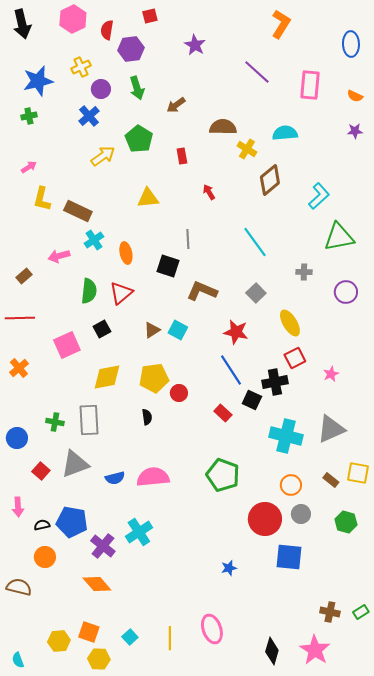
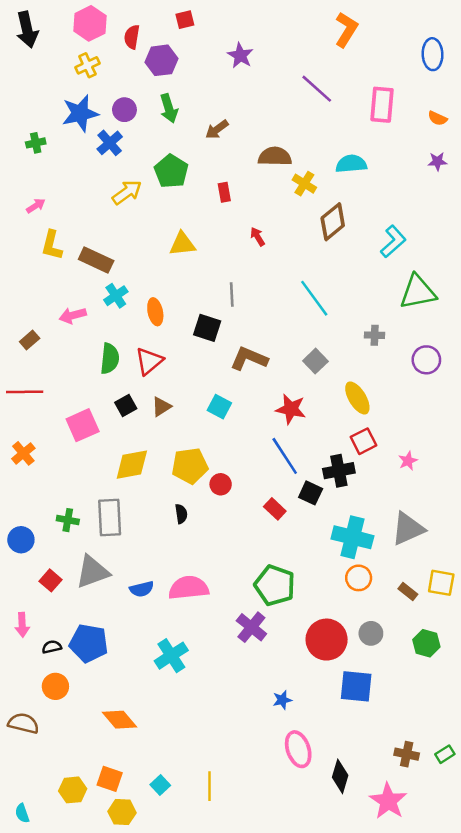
yellow cross: (81, 67) -> (87, 65), moved
blue star: (38, 81) -> (80, 113), moved
brown triangle: (152, 330) -> (161, 407), moved
orange circle: (291, 485) -> (359, 578), moved
purple cross: (103, 546) -> (251, 627), moved
pink ellipse: (212, 629) -> (298, 749), moved
black diamond: (272, 651) -> (340, 776), moved

